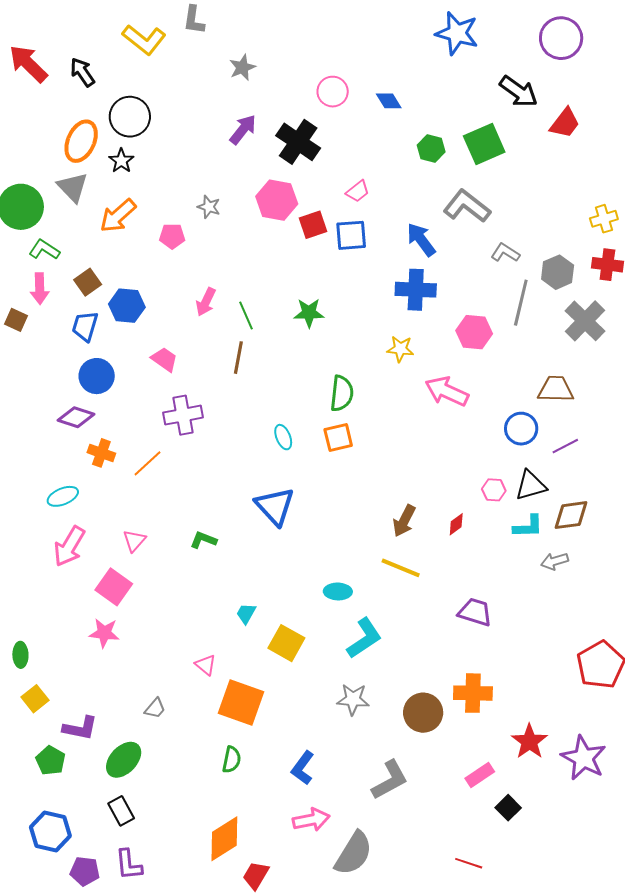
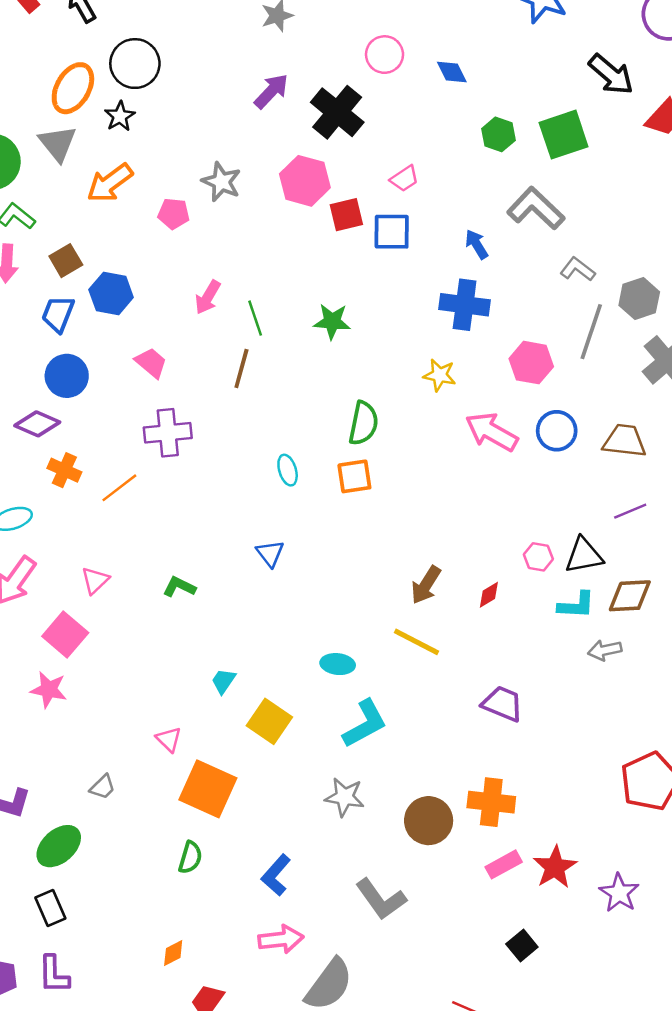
gray star: (209, 207) -> (221, 182), size x1.4
blue arrow: (421, 240) -> (477, 244), size x0.7
blue circle: (521, 429) -> (557, 431), moved
blue triangle: (275, 506) -> (270, 553), size x0.6
purple star: (584, 758) -> (619, 893), size x0.7
pink rectangle: (480, 775) -> (504, 864), moved
gray L-shape: (390, 780) -> (381, 899), turned 78
orange diamond: (224, 839) -> (173, 953), size x0.5

